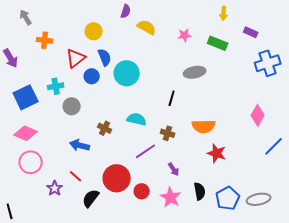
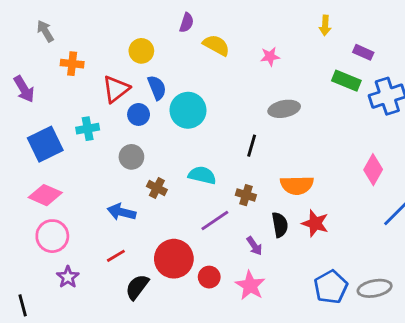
green rectangle: (218, 43) -> (346, 81), moved
gray circle: (72, 106) -> (131, 157), moved
red line: (76, 176) -> (116, 256), turned -72
purple star: (55, 188) -> (68, 277), moved
black semicircle: (200, 191) -> (280, 225), moved

